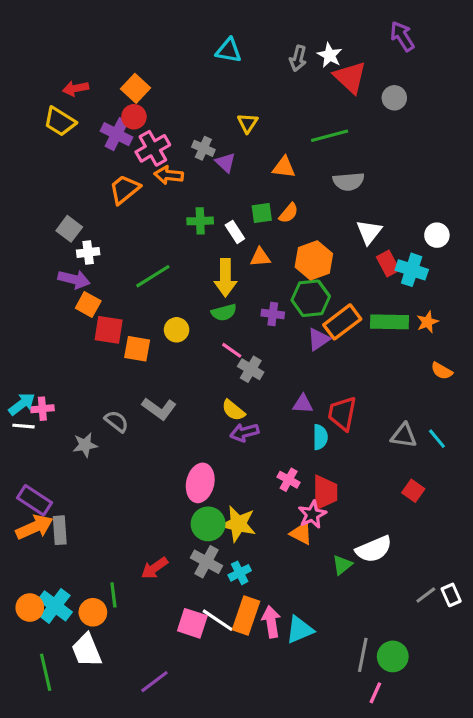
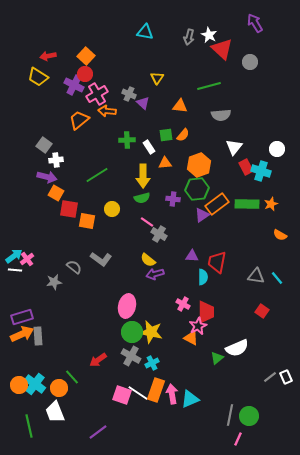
pink cross: (42, 409) -> (27, 259), turned -32
purple rectangle: (35, 500) -> (22, 317), turned -50
green line: (113, 595) -> (72, 377), turned -35

